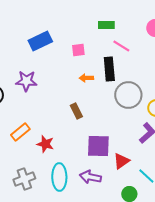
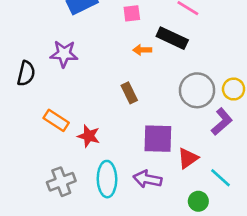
black rectangle: (109, 69) -> (172, 38), turned -60
gray circle: (128, 95) -> (197, 90), moved
orange rectangle: (20, 132) -> (56, 120), turned 72

